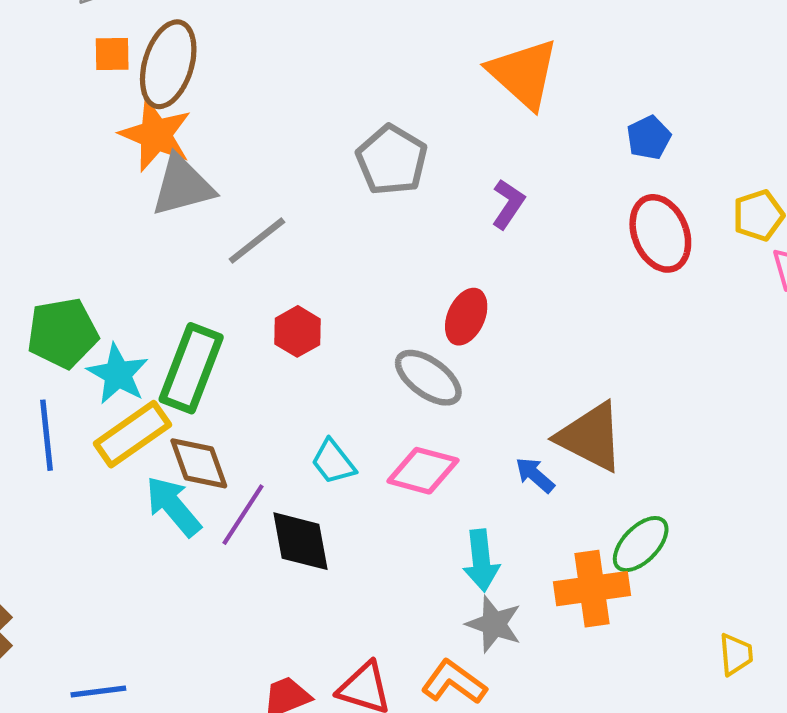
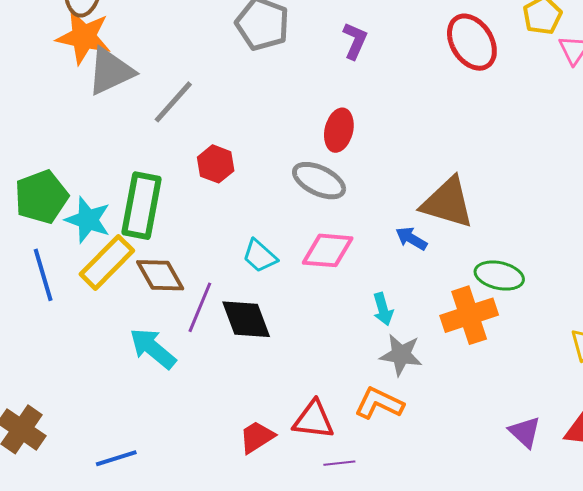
cyan arrow: (173, 506) -> (153, 348), moved
green ellipse: (641, 544) -> (499, 276), turned 69
cyan arrow: (481, 560) -> (383, 309), size x0.7

